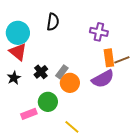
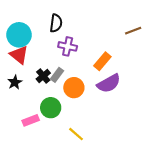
purple cross: (99, 32) -> (68, 46), moved
orange rectangle: (109, 58) -> (102, 61), moved, turned 48
brown line: (122, 60) -> (133, 31), moved
gray rectangle: (62, 72) -> (57, 75), moved

